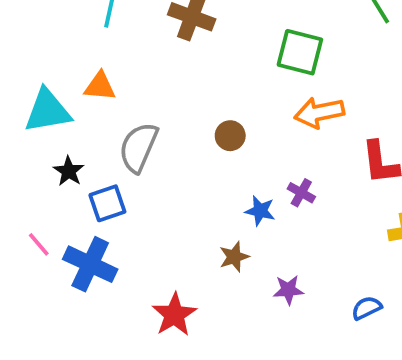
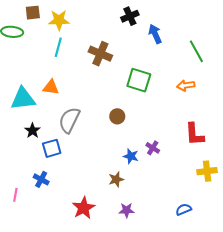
green square: (300, 52) -> (139, 80), moved
orange arrow: (319, 113) -> (186, 85), moved, size x0.7
pink line: (39, 244) -> (15, 195), moved, turned 48
blue cross: (90, 264) -> (41, 179), size x0.6
purple star: (288, 290) -> (127, 210), moved

